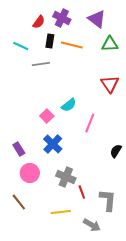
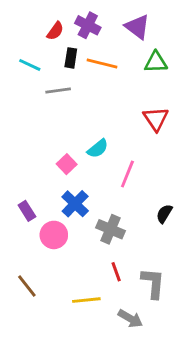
pink circle: (30, 173) -> (54, 235), moved
gray cross: (66, 177) -> (110, 229), moved

